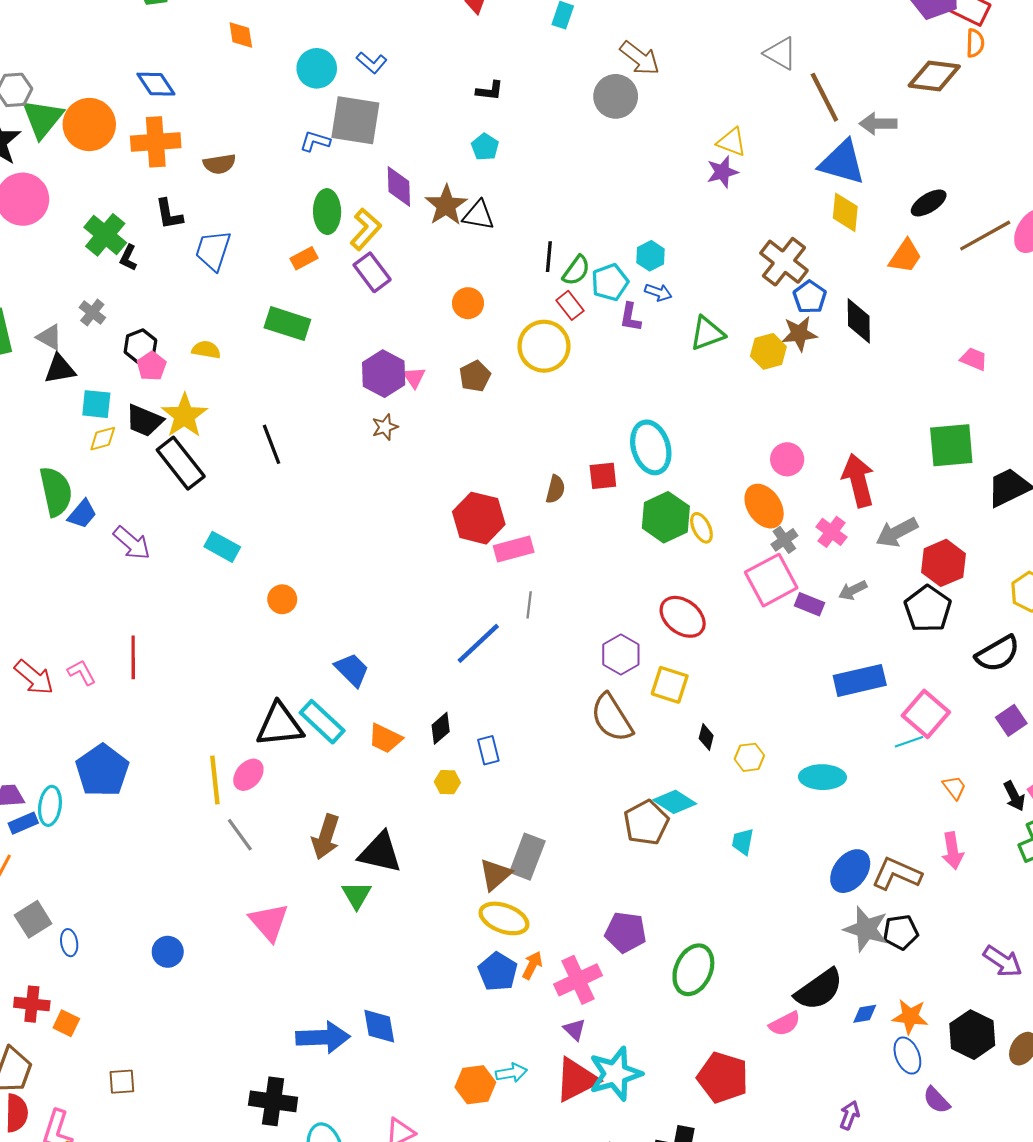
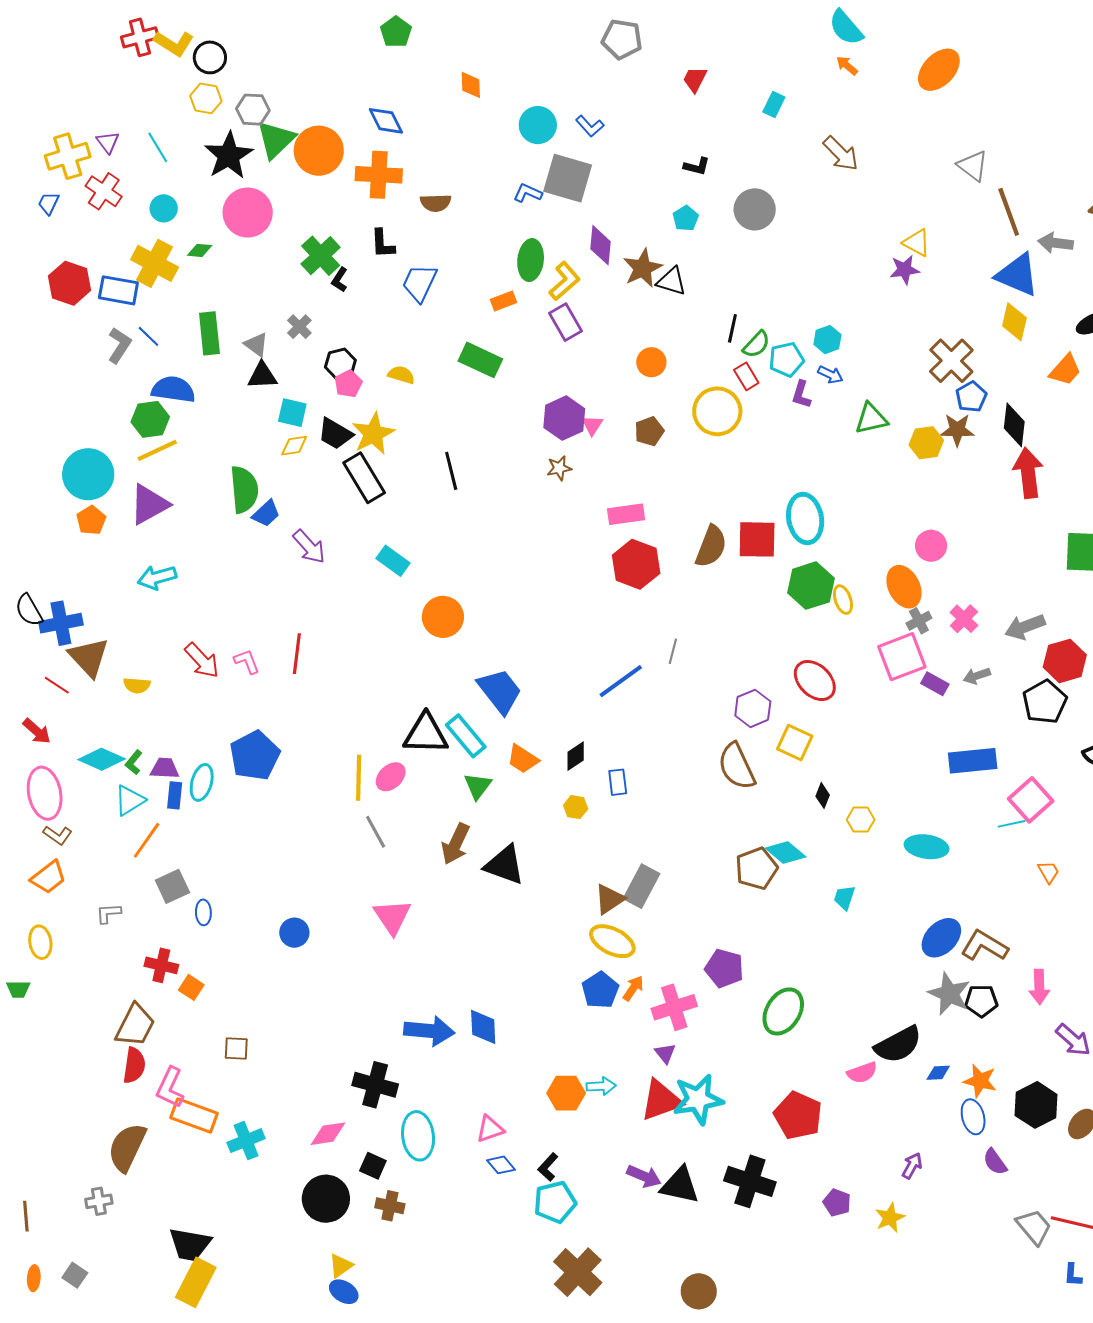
gray circle: (616, 96) -> (755, 209), moved
red square: (603, 476) -> (757, 539), size x1.5
red arrow: (858, 480) -> (1028, 473), moved
brown semicircle: (555, 489) -> (711, 546), size x1.6
pink rectangle: (514, 549) -> (626, 514), moved
orange circle: (282, 599) -> (443, 617), size x1.5
blue trapezoid: (352, 670) -> (500, 691), size x1.4
blue rectangle: (23, 823) -> (175, 795), turned -68
pink arrow: (953, 851) -> (1039, 987), moved
green triangle: (357, 895) -> (478, 786), moved

